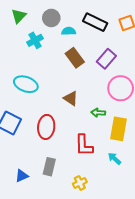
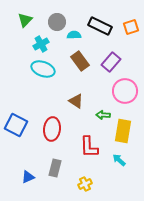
cyan ellipse: (26, 84) -> (43, 69), moved

